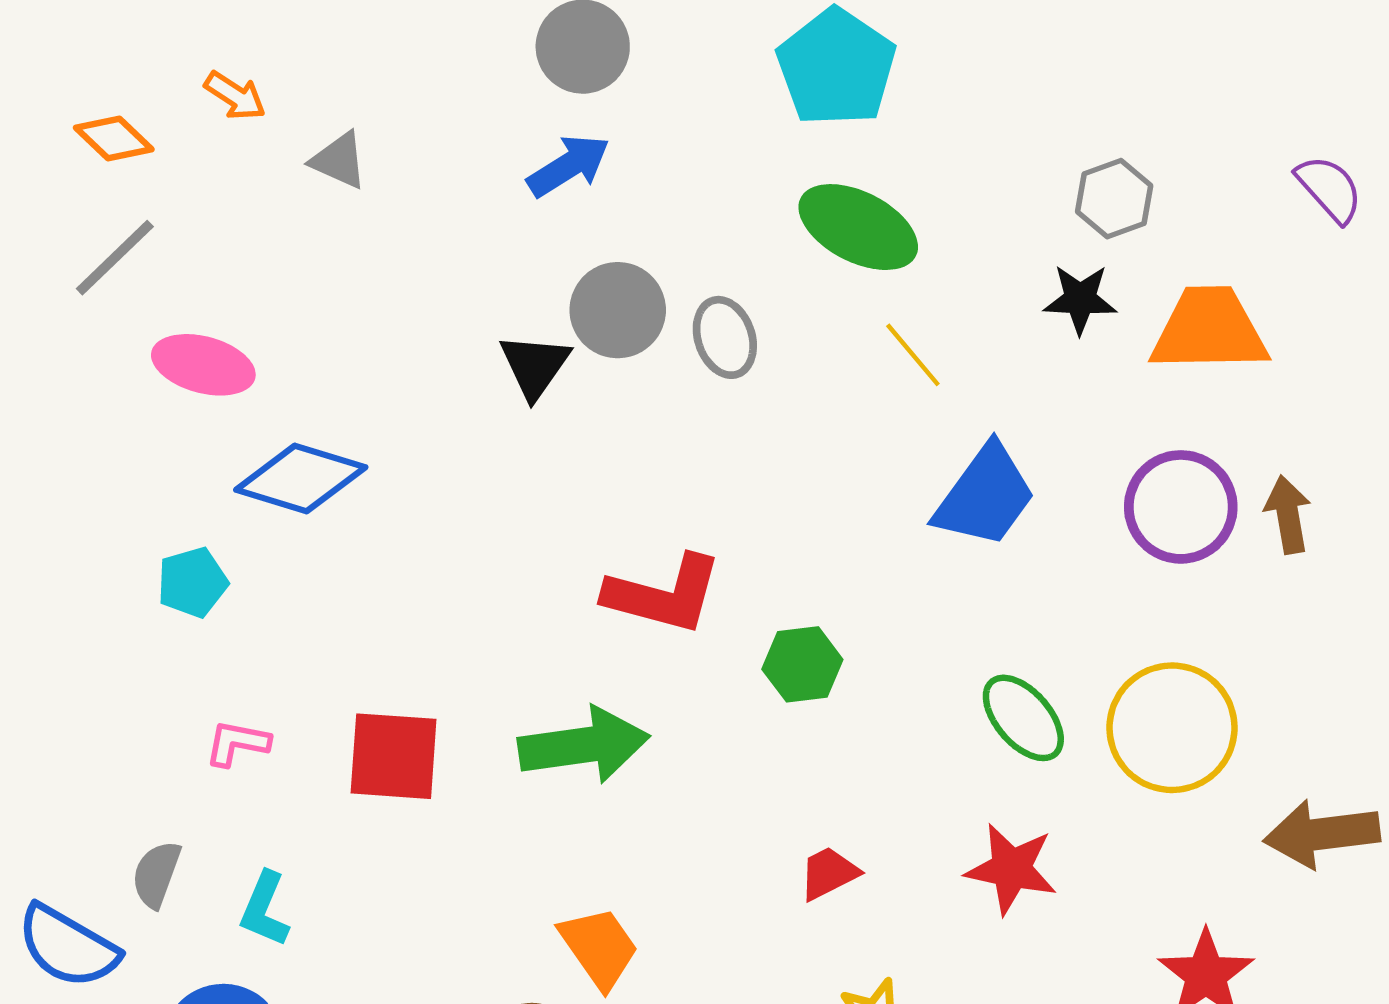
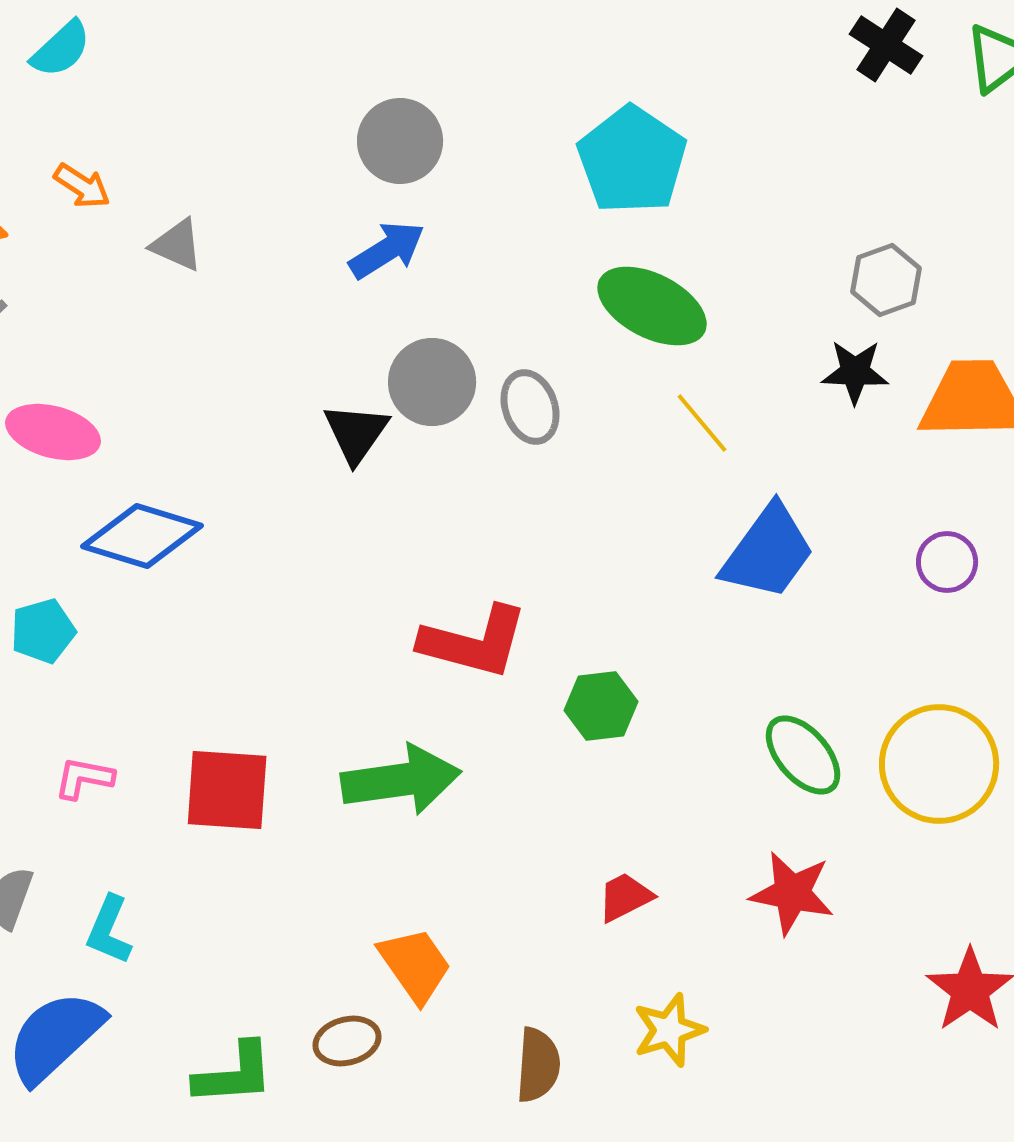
purple circle: (1181, 507) -> (947, 562), size x0.6

